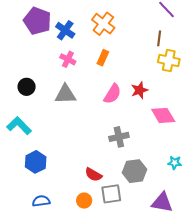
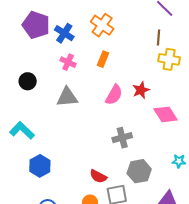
black circle: (27, 87) -> (28, 81), moved

